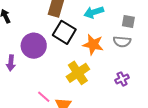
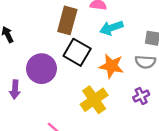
purple cross: (122, 79) -> (141, 96), moved

